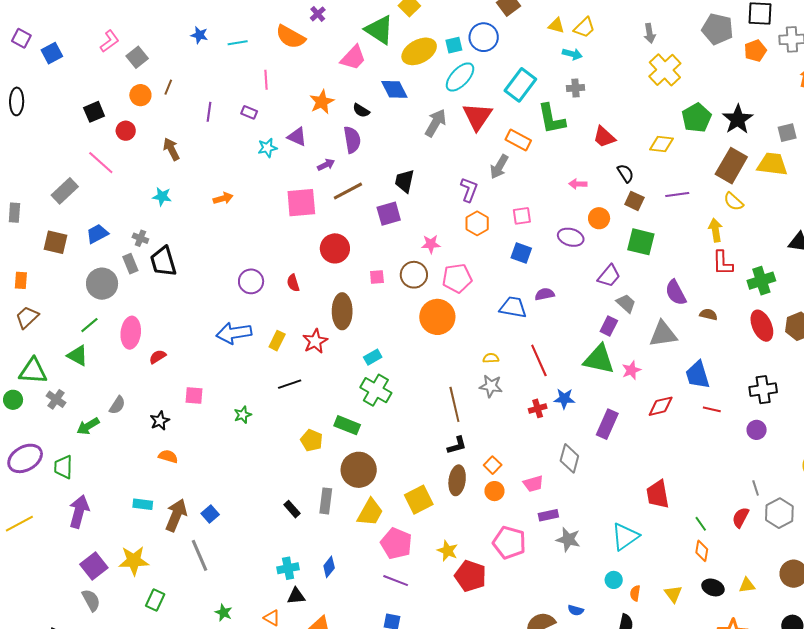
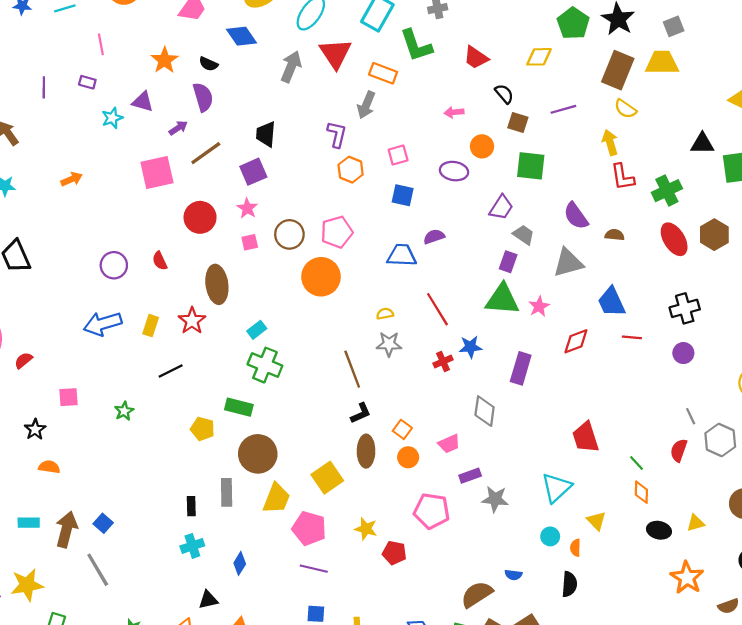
pink star: (431, 244) -> (247, 208), moved, turned -30
black rectangle: (292, 509) -> (191, 506), turned 48
cyan cross: (288, 568) -> (192, 546), moved
red pentagon: (470, 576) -> (394, 553), size x0.7
yellow triangle: (673, 594) -> (596, 521), moved

